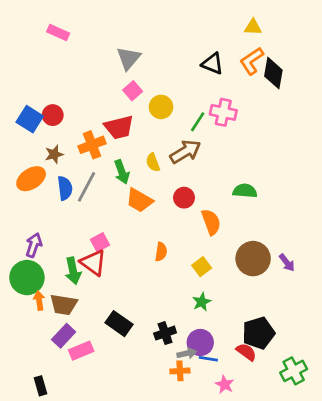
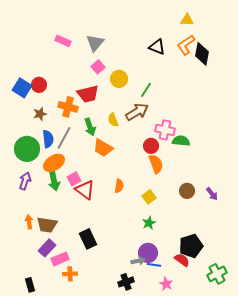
pink rectangle: (58, 32) -> (63, 41), moved
pink cross: (223, 112) -> (165, 130), moved
orange cross: (92, 145) -> (68, 107), turned 36
orange ellipse: (31, 179) -> (54, 163), moved
red circle: (184, 198) -> (151, 146), moved
brown circle: (253, 259) -> (187, 191), size x0.6
red triangle: (93, 263) -> (85, 190), moved
green arrow: (73, 271) -> (54, 181), moved
green circle: (27, 278) -> (27, 149), moved
black rectangle: (119, 324) -> (88, 239), turned 30
black cross: (165, 333) -> (126, 282), moved
orange cross: (180, 371) -> (70, 274), moved

